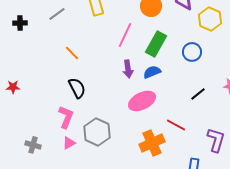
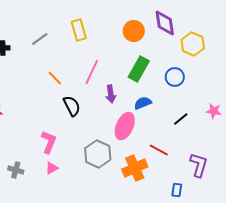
pink line: (125, 35) -> (92, 72), moved
blue semicircle: (152, 72) -> (143, 103), moved
black semicircle: (77, 88) -> (72, 106), moved
pink ellipse: (142, 101) -> (125, 126), turned -40
gray hexagon: (97, 132) -> (98, 154), moved

